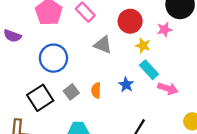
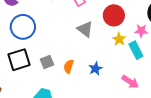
blue circle: (53, 58) -> (23, 27), moved
cyan rectangle: (149, 70) -> (136, 50), moved

